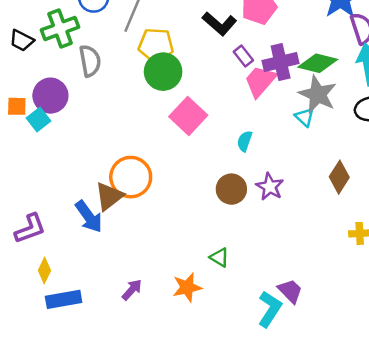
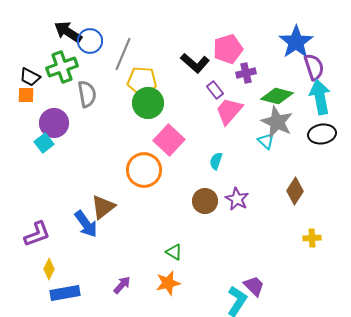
purple cross: (281, 62) -> (246, 73), moved, size x0.7
orange square: (17, 106) -> (26, 95), moved
orange circle: (131, 177) -> (144, 170), moved
green triangle: (219, 257) -> (174, 252), moved

